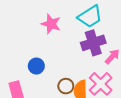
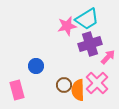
pink star: (51, 24) -> (67, 26), moved, turned -30

